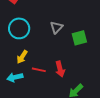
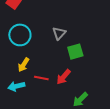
green square: (79, 38) -> (75, 52), moved
red arrow: (60, 69) -> (64, 77), turned 56

